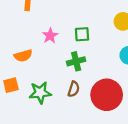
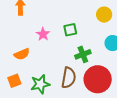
green cross: (76, 61) -> (83, 54), moved
brown semicircle: (74, 89) -> (69, 78), size x1.5

